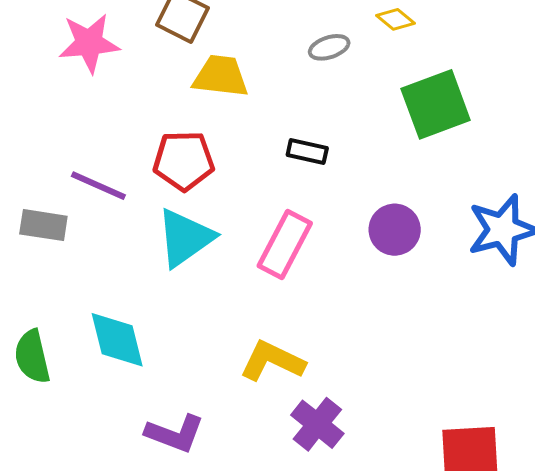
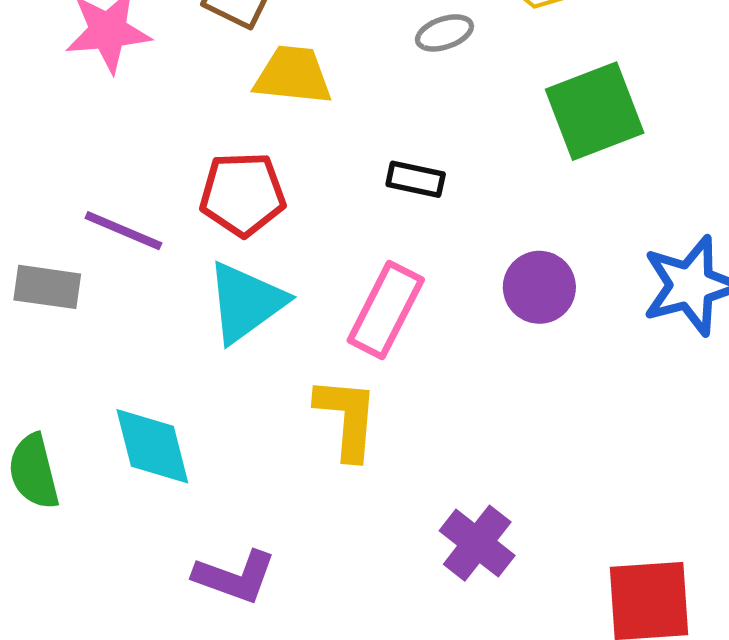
yellow L-shape: (272, 361) -> (347, 418), moved, turned 70
purple cross: (317, 424) -> (477, 543), moved

